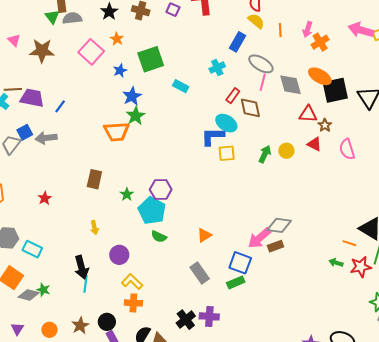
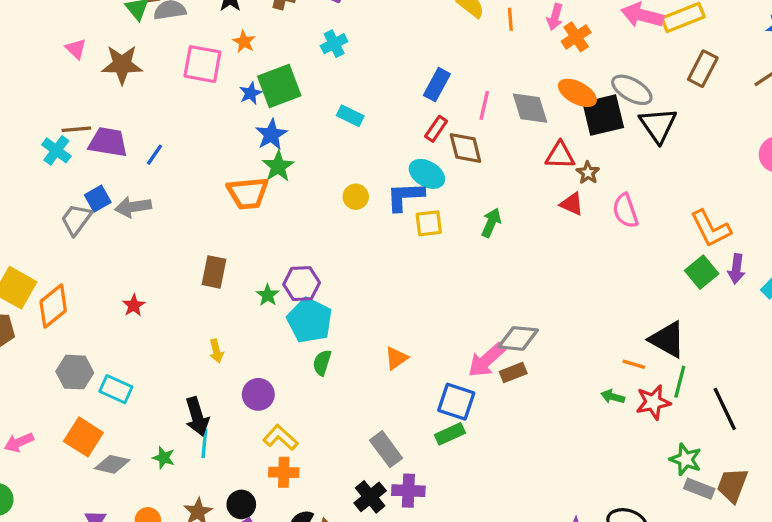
blue rectangle: (237, 42) -> (437, 85), moved
pink square: (91, 52) -> (202, 64), turned -30
green square: (151, 59) -> (279, 86), moved
gray ellipse: (261, 64) -> (632, 90), moved
cyan cross: (217, 68) -> (334, 44), moved
yellow circle: (286, 151) -> (356, 197), moved
purple hexagon: (161, 189) -> (302, 284), moved
green semicircle: (159, 237) -> (322, 363), turned 84
gray rectangle: (200, 273) -> (386, 449), moved
green star: (43, 290) -> (164, 458), moved

